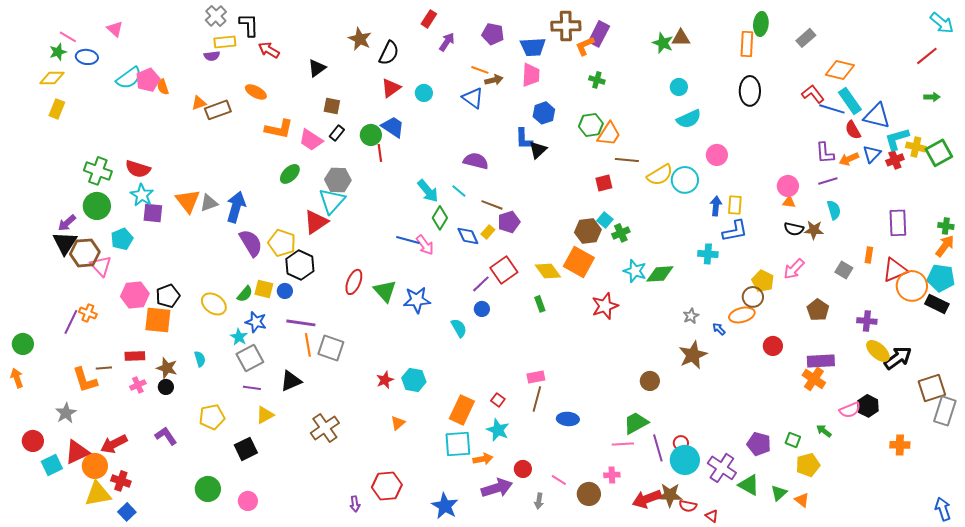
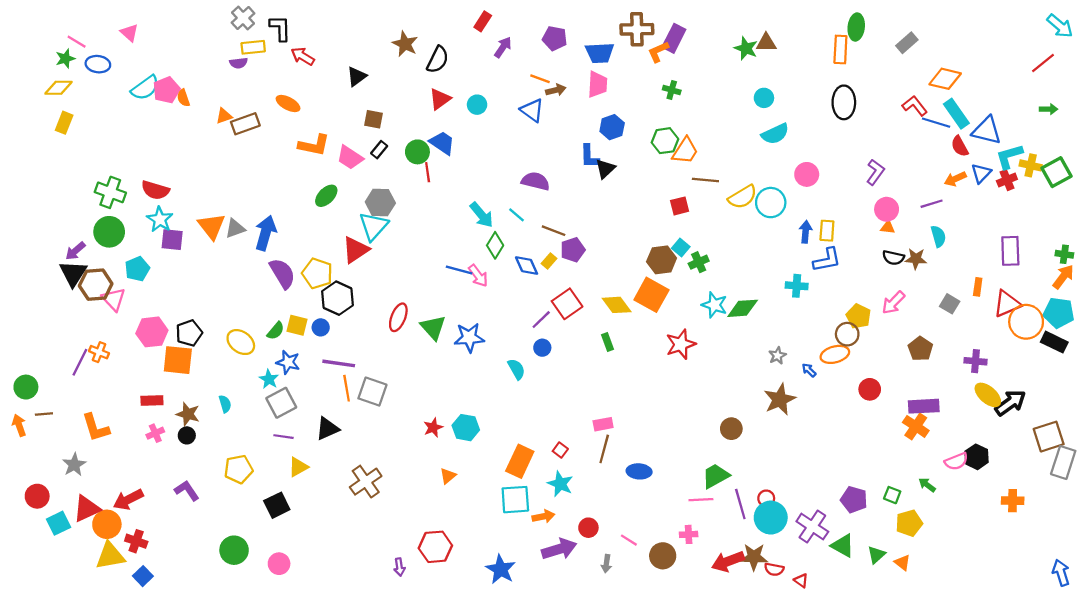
purple L-shape: (825, 153) -> (875, 172), moved, turned -140
brown line: (104, 368) -> (44, 414), moved

